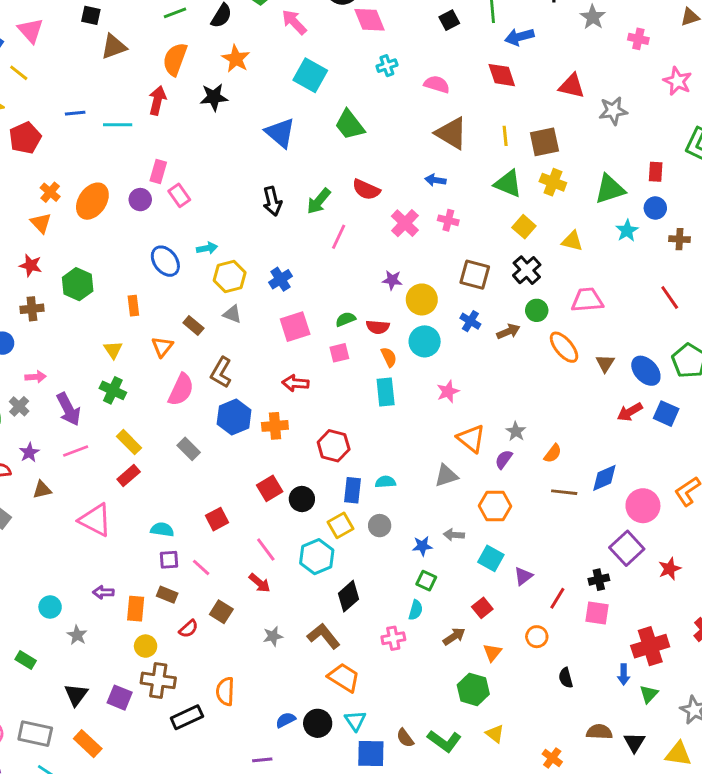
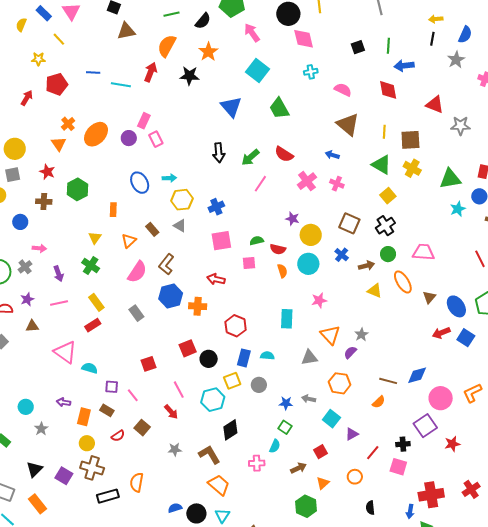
yellow triangle: (572, 241) -> (375, 291), moved
cyan rectangle: (386, 392) -> (287, 319), moved
purple arrow: (68, 409) -> (58, 274), size x0.7
orange semicircle: (553, 453) -> (379, 402), moved
cyan semicircle: (162, 530) -> (90, 368), moved

